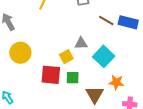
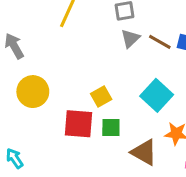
gray triangle: (81, 43) -> (130, 38), moved, turned -40
brown triangle: (95, 95) -> (144, 152), turned -30

